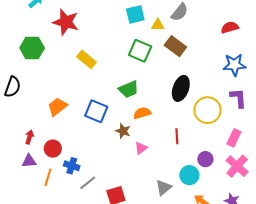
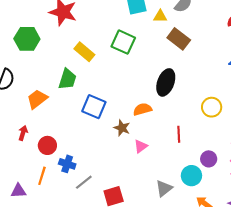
green square: (140, 51) -> (123, 42), moved
black ellipse: (181, 88) -> (166, 82), moved
green trapezoid: (129, 89) -> (67, 79), moved, turned -50
orange trapezoid: (57, 107) -> (37, 99), moved
yellow circle: (207, 110) -> (212, 107), size x0.7
purple triangle: (29, 161) -> (18, 191), moved

